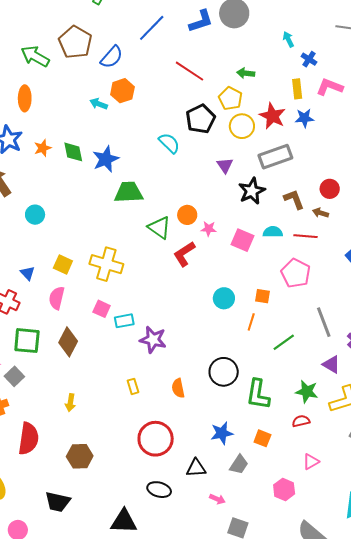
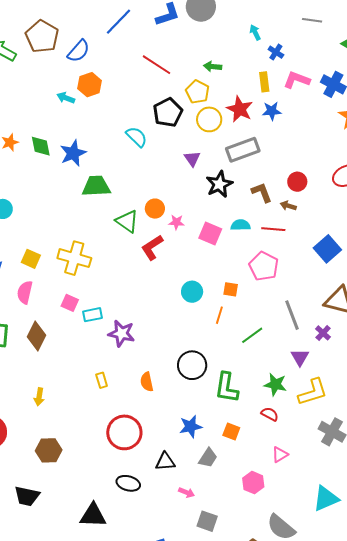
purple triangle: (331, 364) -> (300, 357), turned 30
red semicircle: (301, 421) -> (270, 414), turned 42

